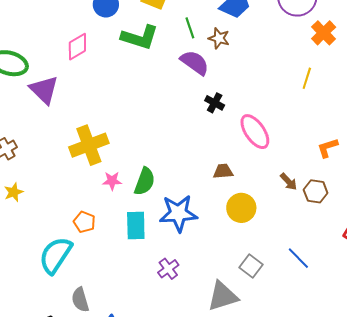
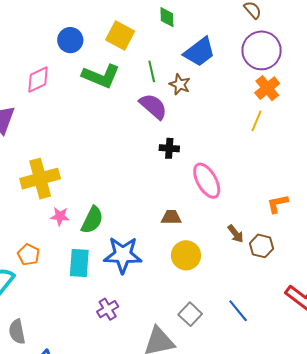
orange cross: (324, 33) -> (267, 88), moved
yellow line: (307, 78) -> (257, 121), moved
black cross: (215, 103) -> (169, 148), turned -30

